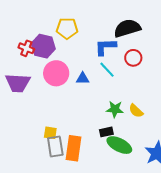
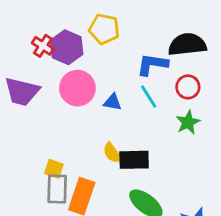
green star: (115, 109) -> (188, 122), moved, turned 30
yellow semicircle: (136, 111) -> (112, 153), moved
black rectangle: (106, 132) -> (134, 160), moved, size x1.5

